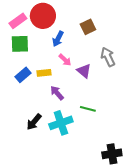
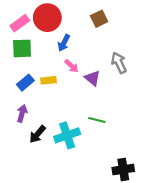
brown square: (88, 27) -> (99, 19), moved
purple arrow: (57, 93) -> (22, 113), moved, turned 56

